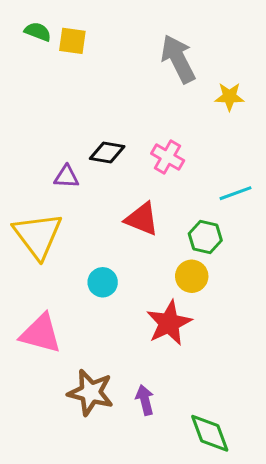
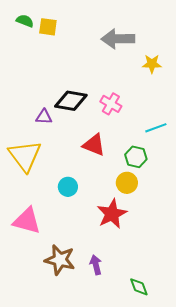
gray arrow: (178, 59) -> (118, 39), turned -64
black diamond: (107, 152) -> (71, 101), size x1.4
green diamond: (210, 433) -> (139, 287), size x0.7

